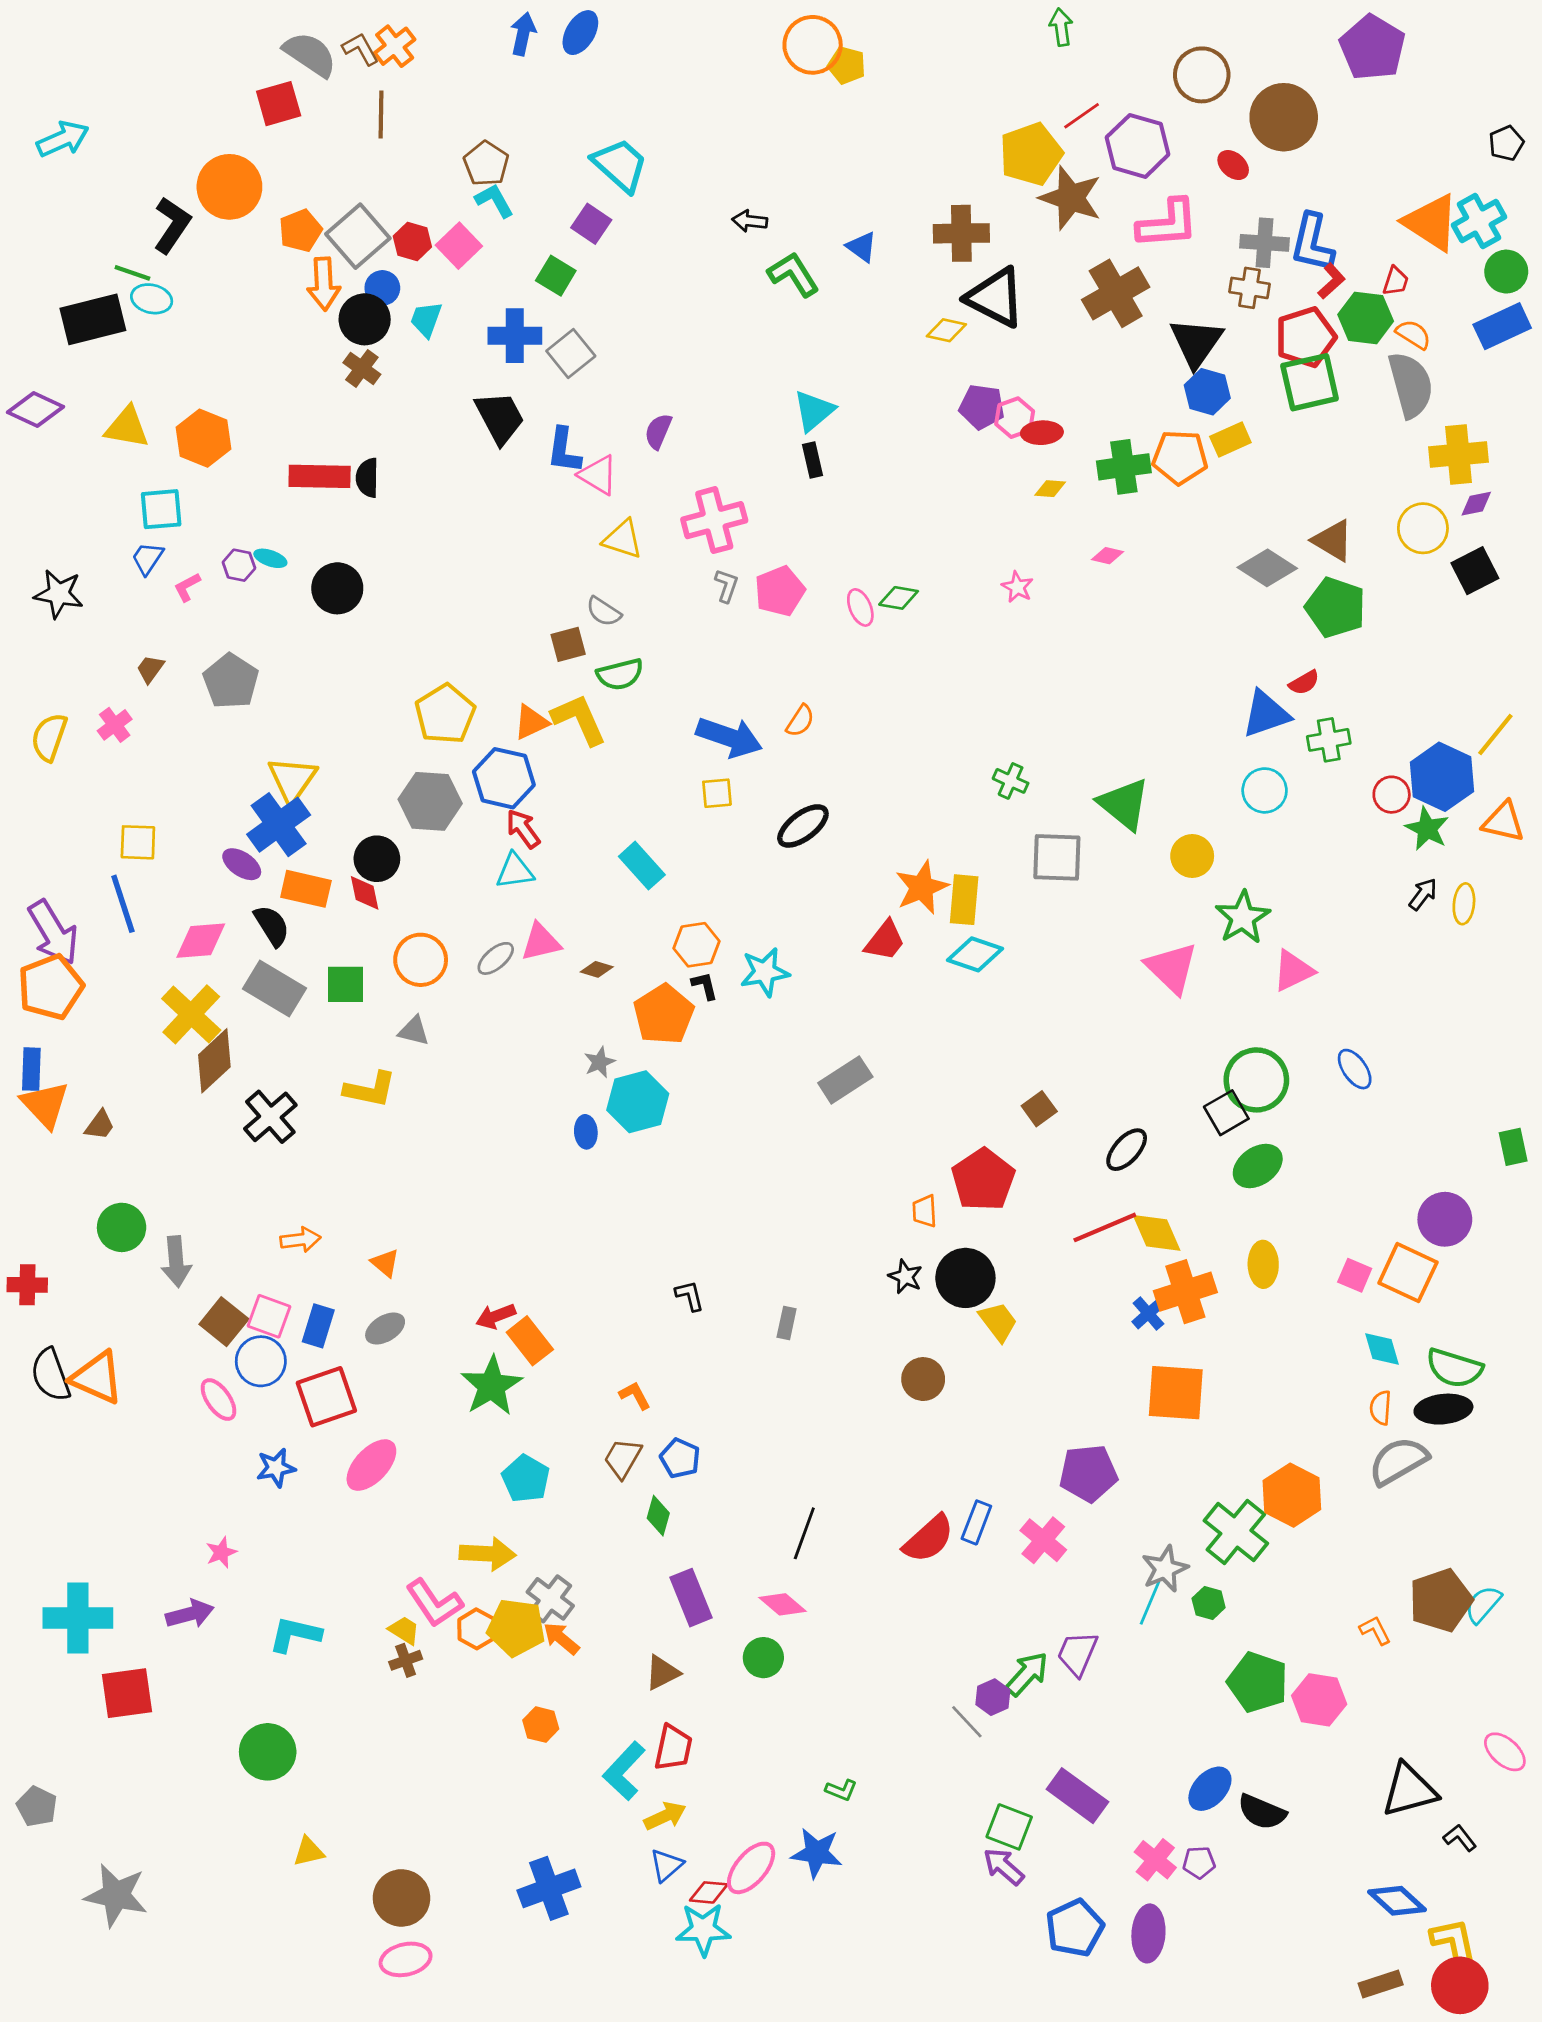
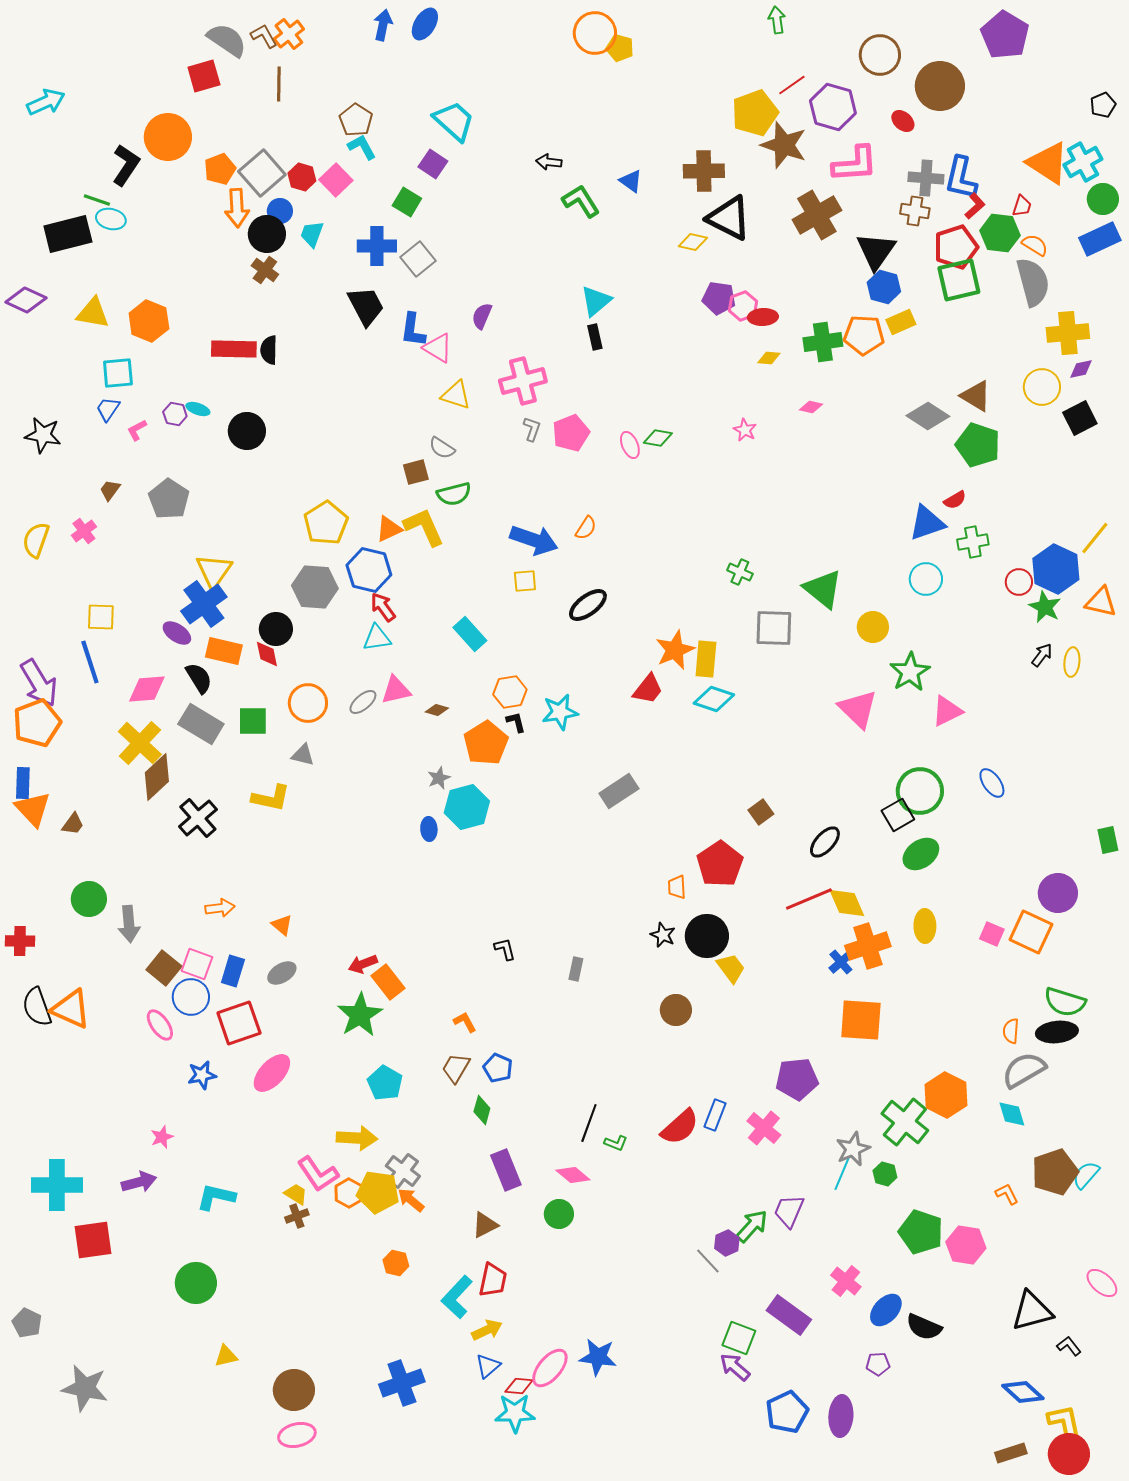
cyan diamond: (1382, 1349) -> (1012, 1114), moved
green L-shape: (841, 1790) -> (616, 1143), moved
pink cross: (1155, 1860) -> (846, 1281), moved

